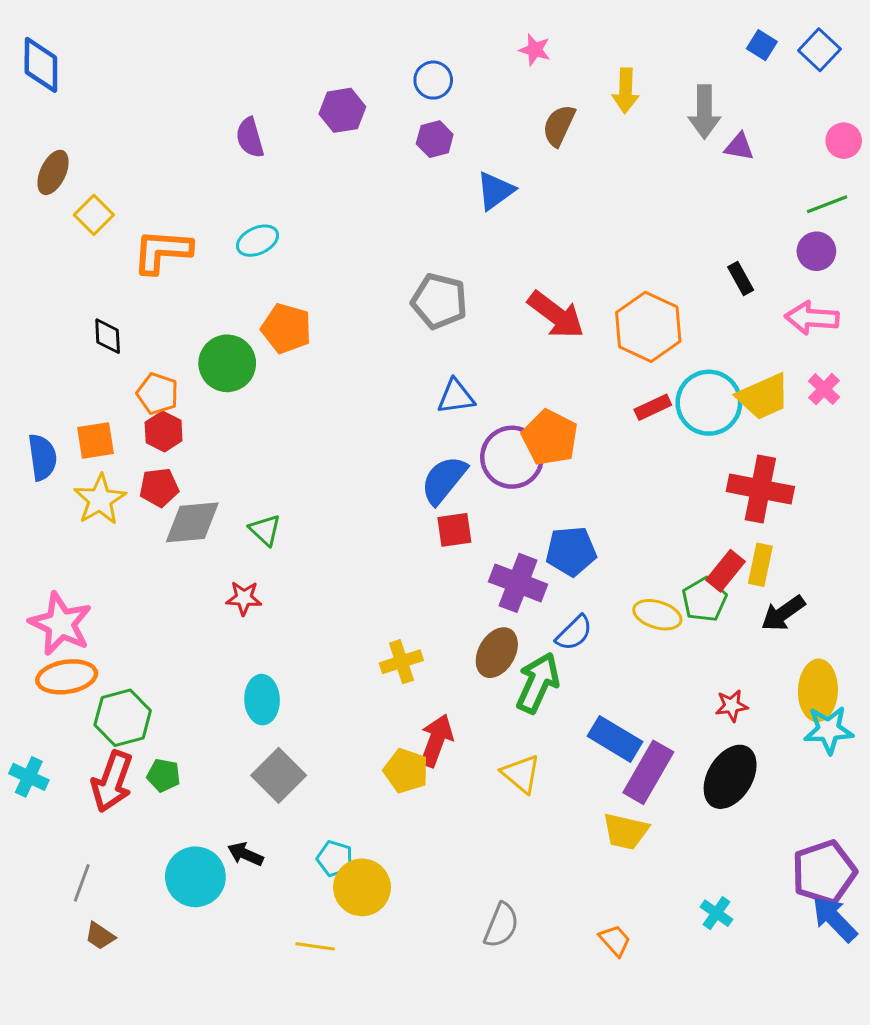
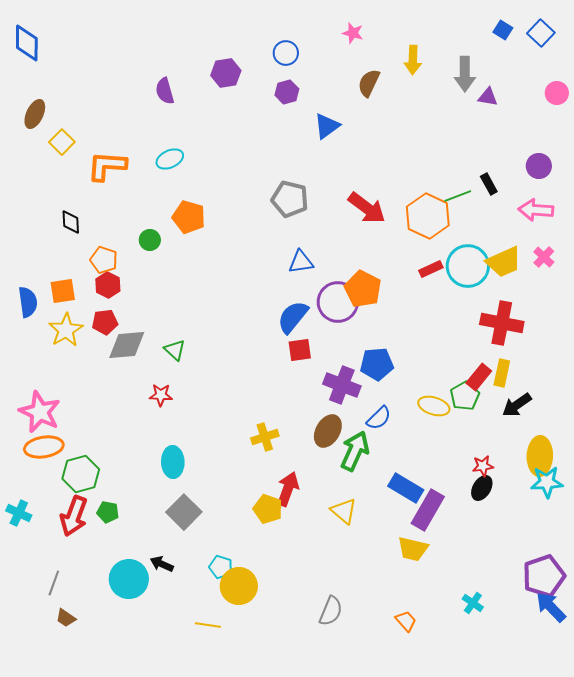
green line: (827, 204) -> (458, 196), moved
green circle: (227, 363) -> (150, 240), size x0.6
black ellipse: (730, 777) -> (482, 488), moved, size x0.6

